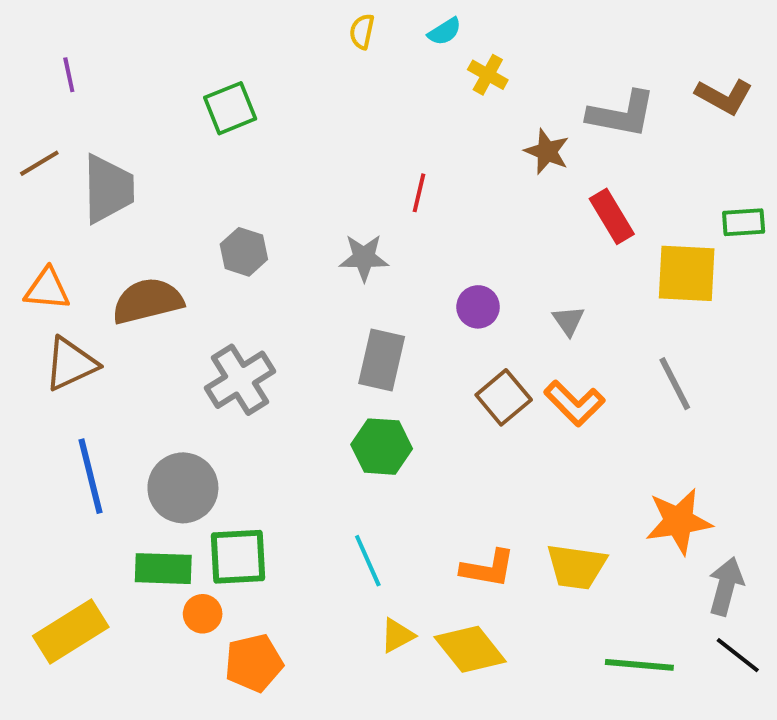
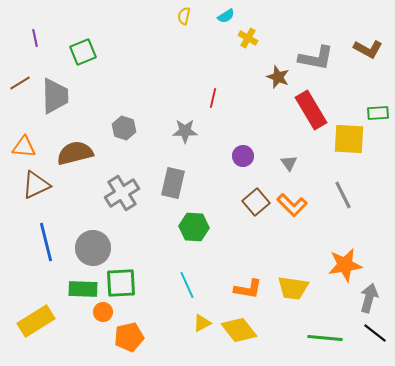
green square: (230, 108) -> (83, 52), moved
red rectangle: (612, 216) -> (311, 110), size x1.4
gray rectangle: (382, 360) -> (173, 183), moved

